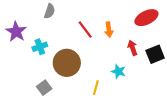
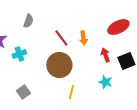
brown circle: (67, 63) -> (59, 65), moved
cyan star: (118, 71) -> (105, 82), moved

